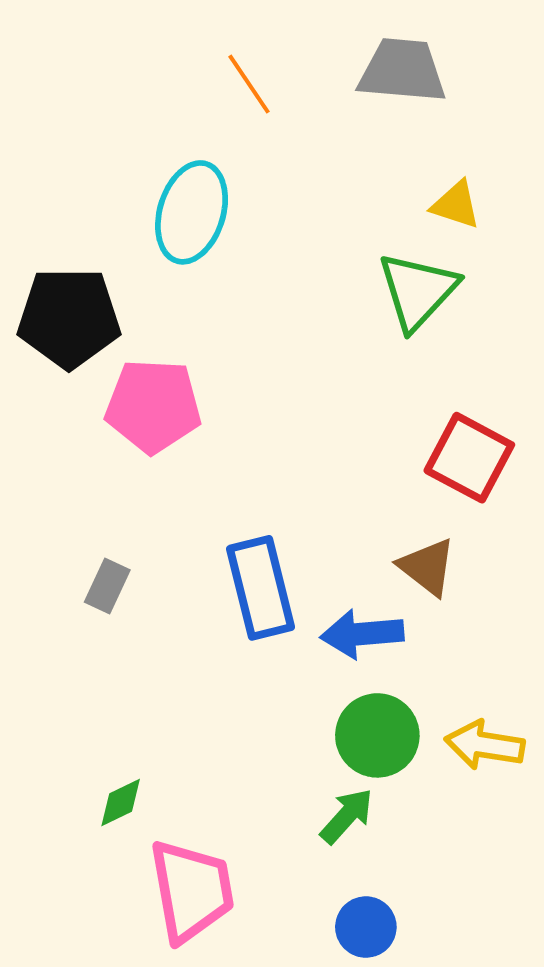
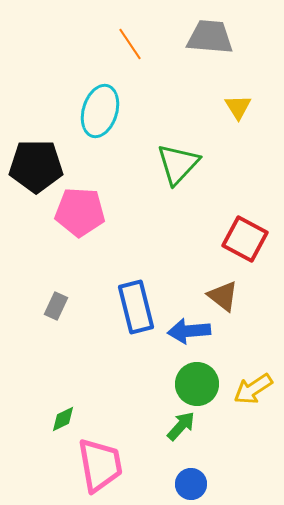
yellow triangle: (456, 205) -> (238, 107), turned 40
green triangle: (418, 291) -> (178, 164), moved
yellow arrow: (485, 745) -> (253, 389), turned -42

